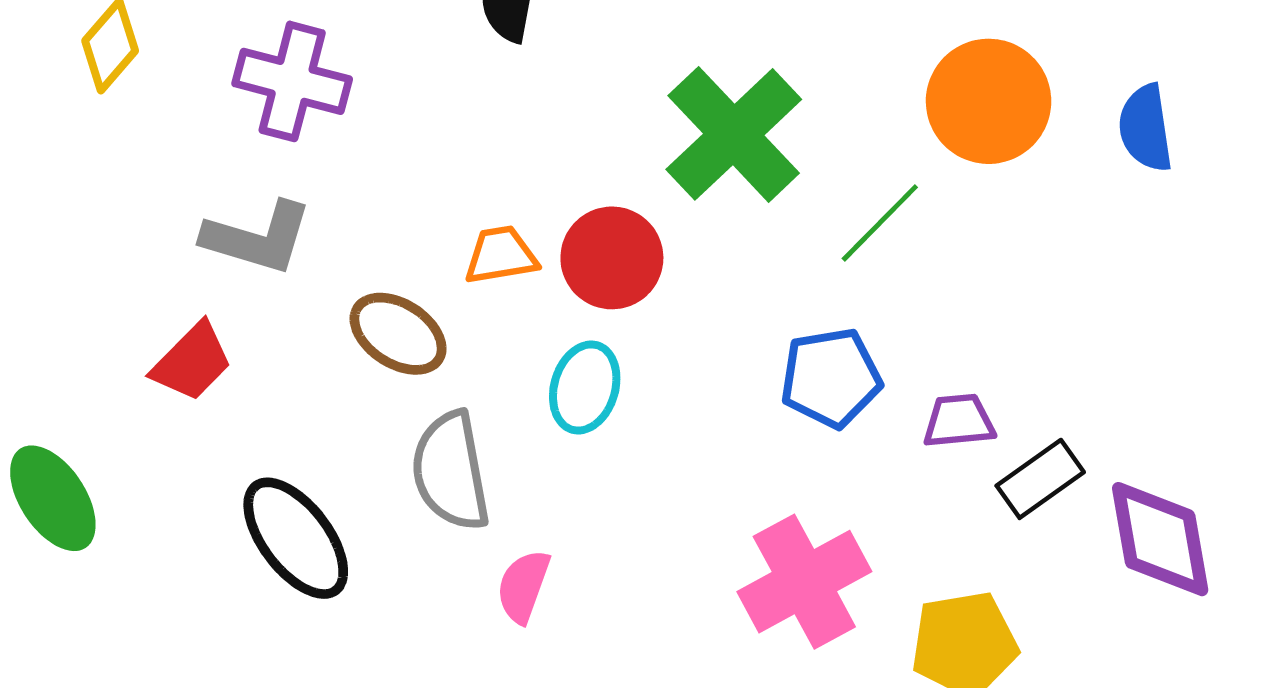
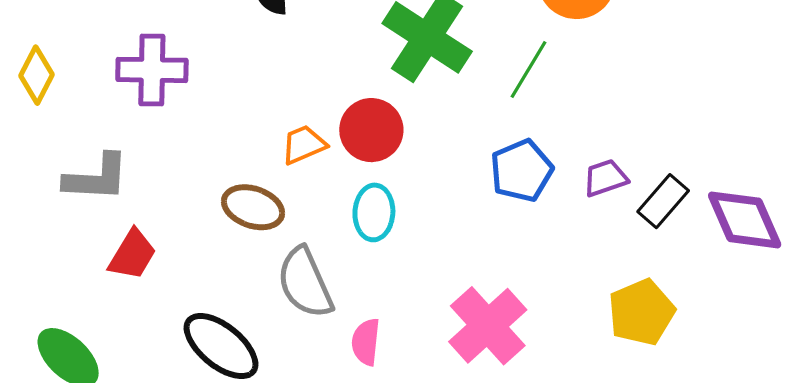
gray L-shape: (257, 238) -> (96, 178), moved
pink cross: (804, 582) -> (488, 326), moved

